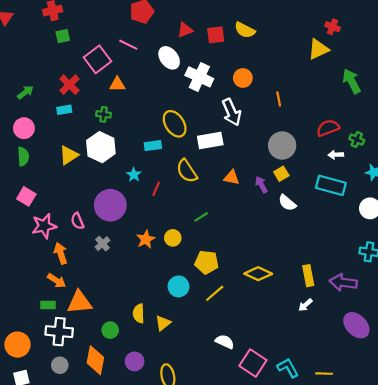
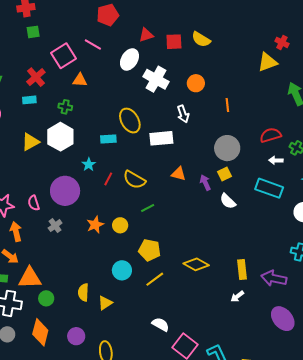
white ellipse: (169, 58) -> (129, 59), turned 65
white arrow: (232, 112) -> (183, 114), size x0.7
yellow semicircle: (187, 171) -> (134, 180), moved, turned -30
green circle: (110, 330) -> (46, 298), moved

